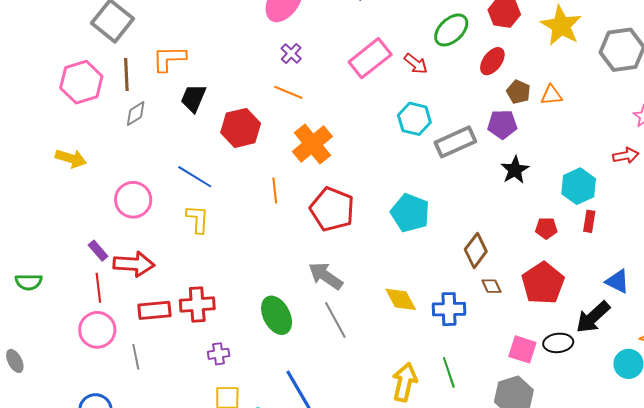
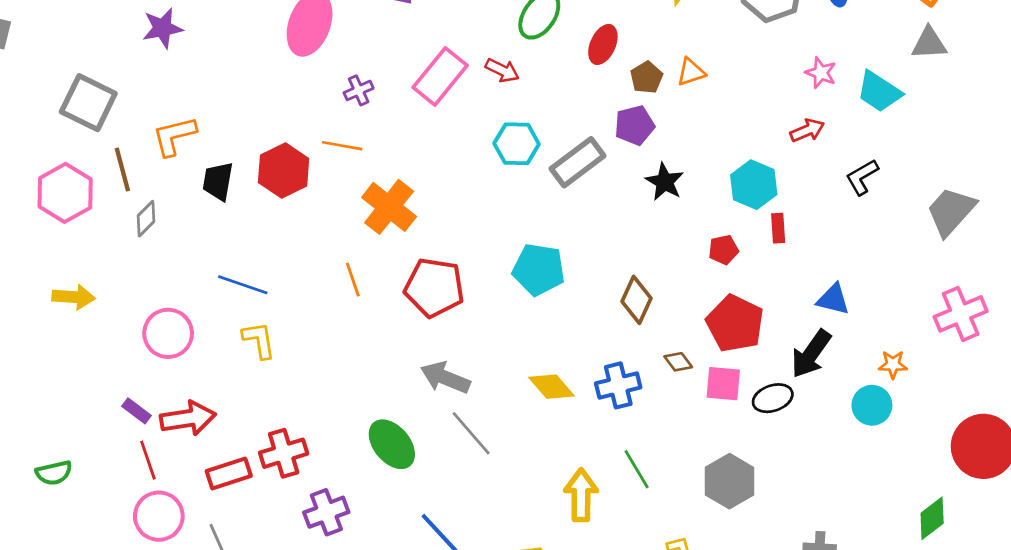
purple cross: (291, 53) -> (359, 90), moved, turned 35
brown pentagon: (519, 92) -> (647, 77), turned 30
red hexagon: (241, 128) -> (284, 171), moved
brown diamond: (491, 286) -> (678, 362), moved
pink square: (522, 349) -> (723, 384), moved
purple cross: (219, 354) -> (326, 512), size x1.5

